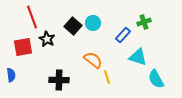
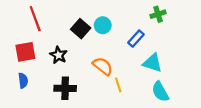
green cross: (144, 22) -> (158, 14), moved
black star: (47, 39) -> (58, 55), moved
blue semicircle: (11, 75) -> (23, 81), moved
cyan semicircle: (156, 79) -> (160, 92), moved

